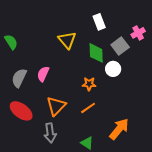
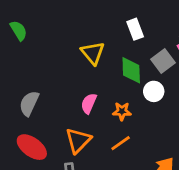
green semicircle: (11, 42) -> (19, 30), moved
pink semicircle: (43, 74) -> (89, 103), moved

